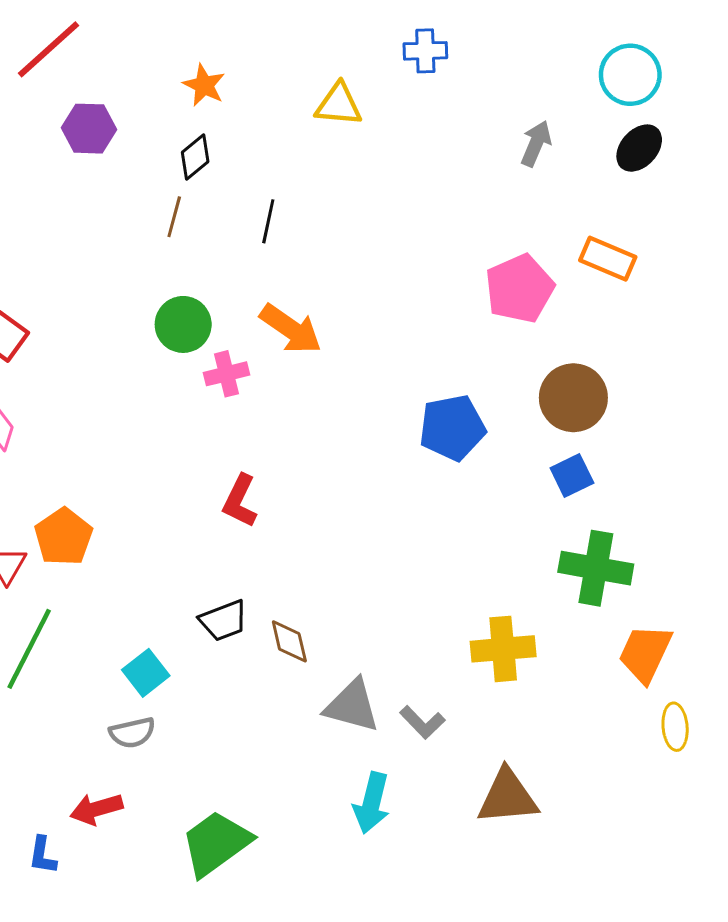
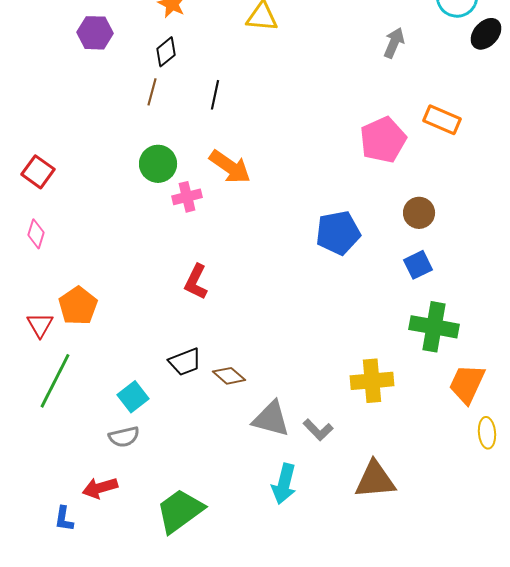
black ellipse: (639, 148) -> (486, 34), moved
brown circle: (573, 398) -> (419, 213), size x0.7
brown diamond: (289, 641) -> (229, 376), turned -36

